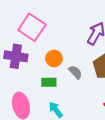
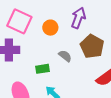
orange circle: (54, 58) -> (50, 28), moved

